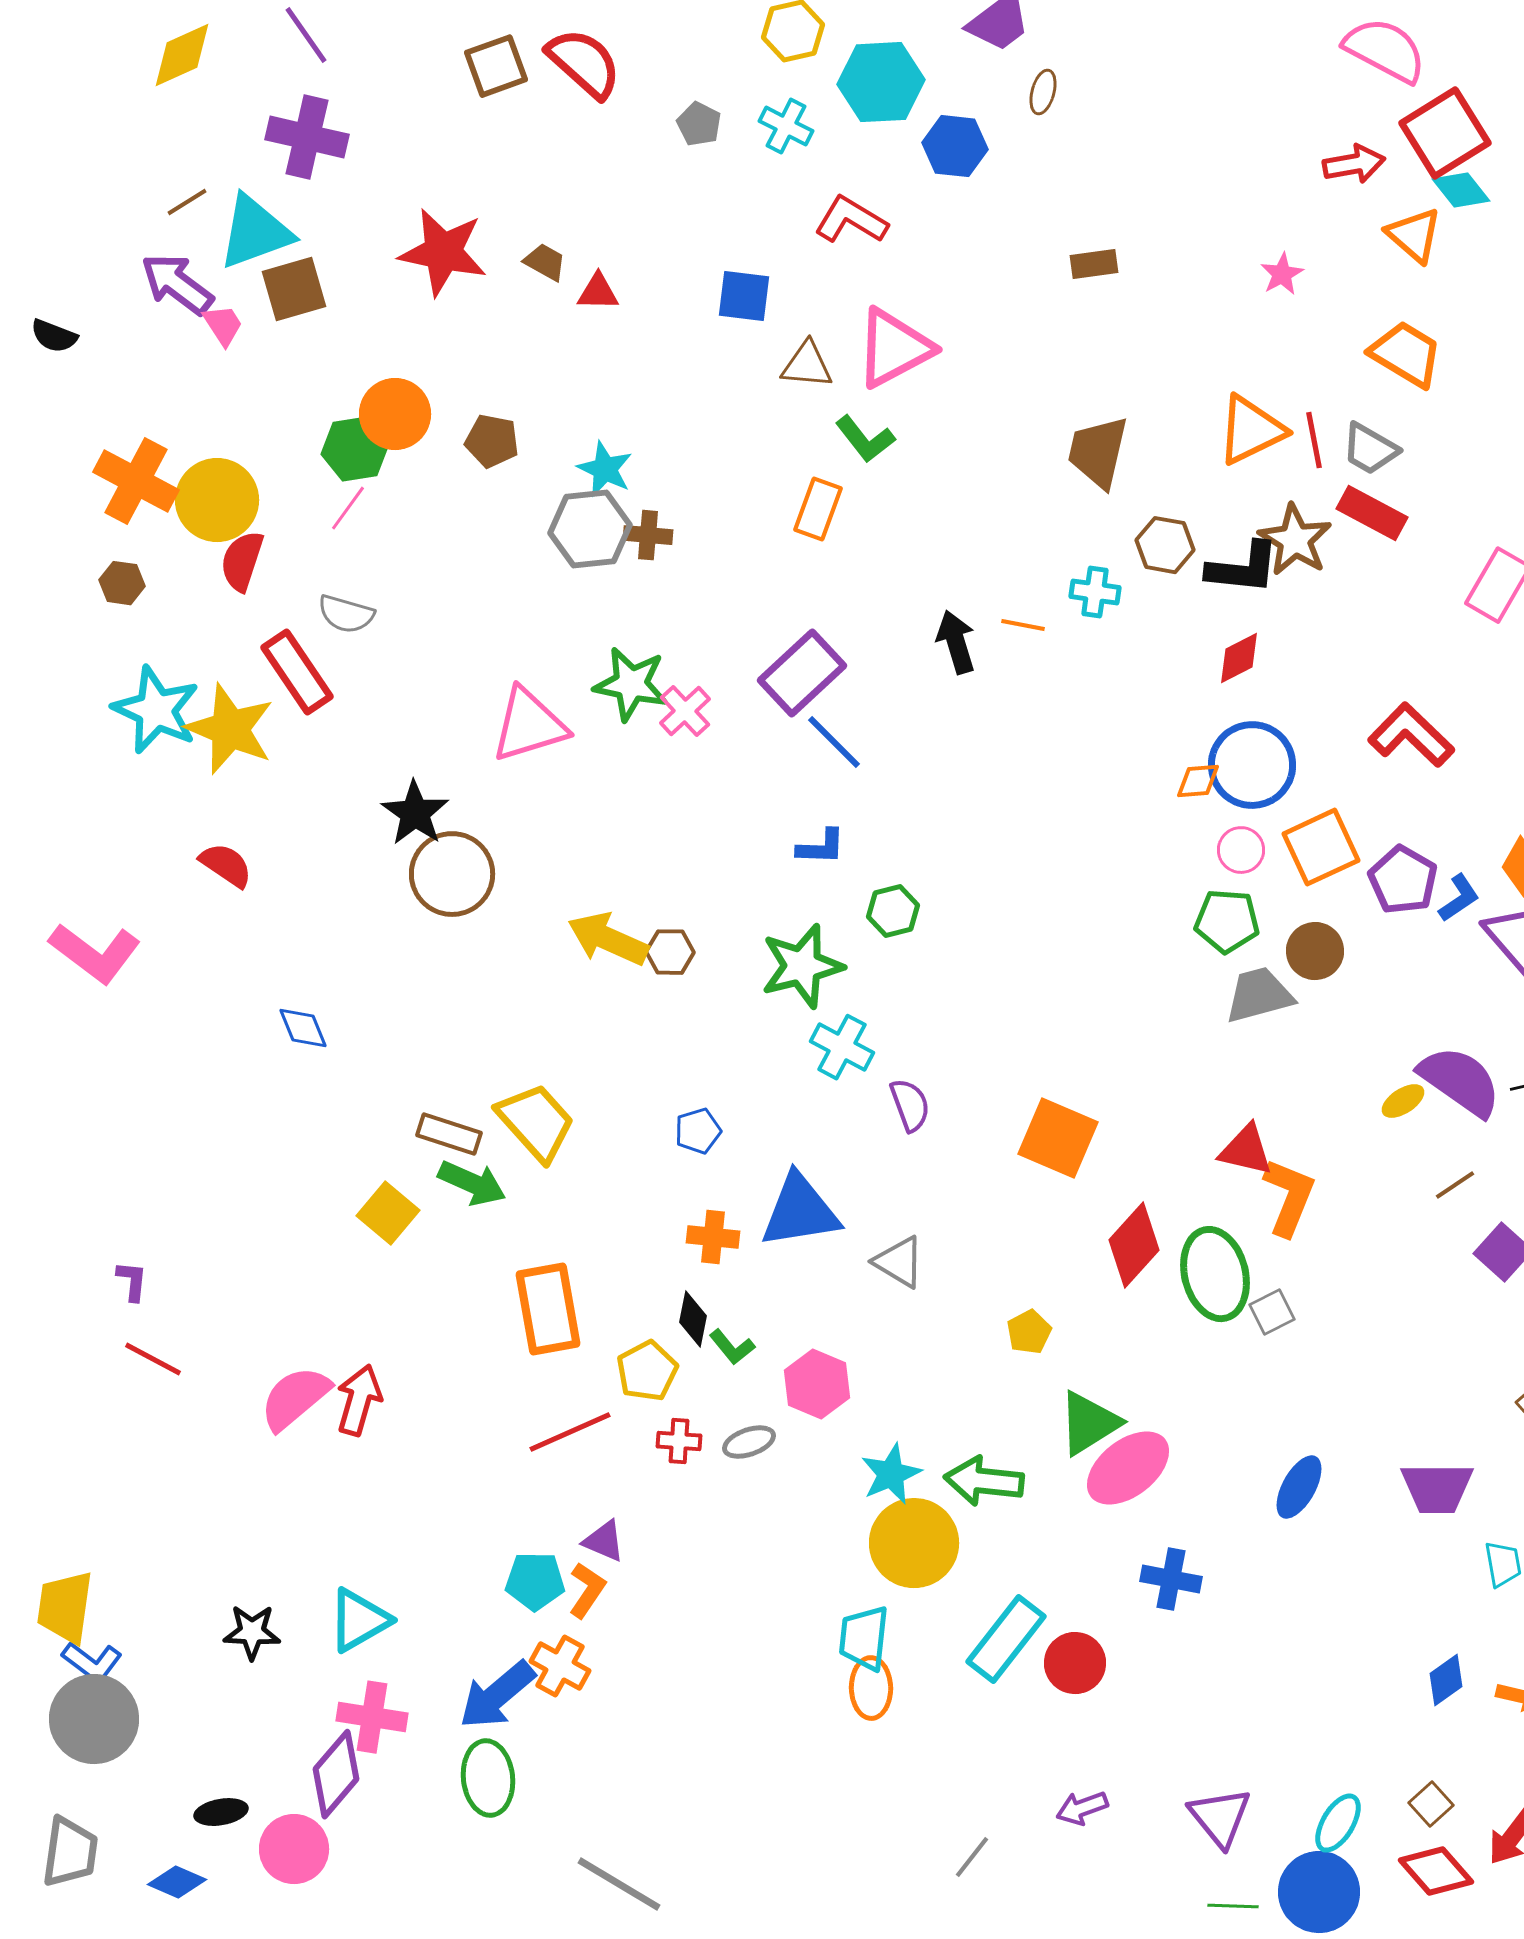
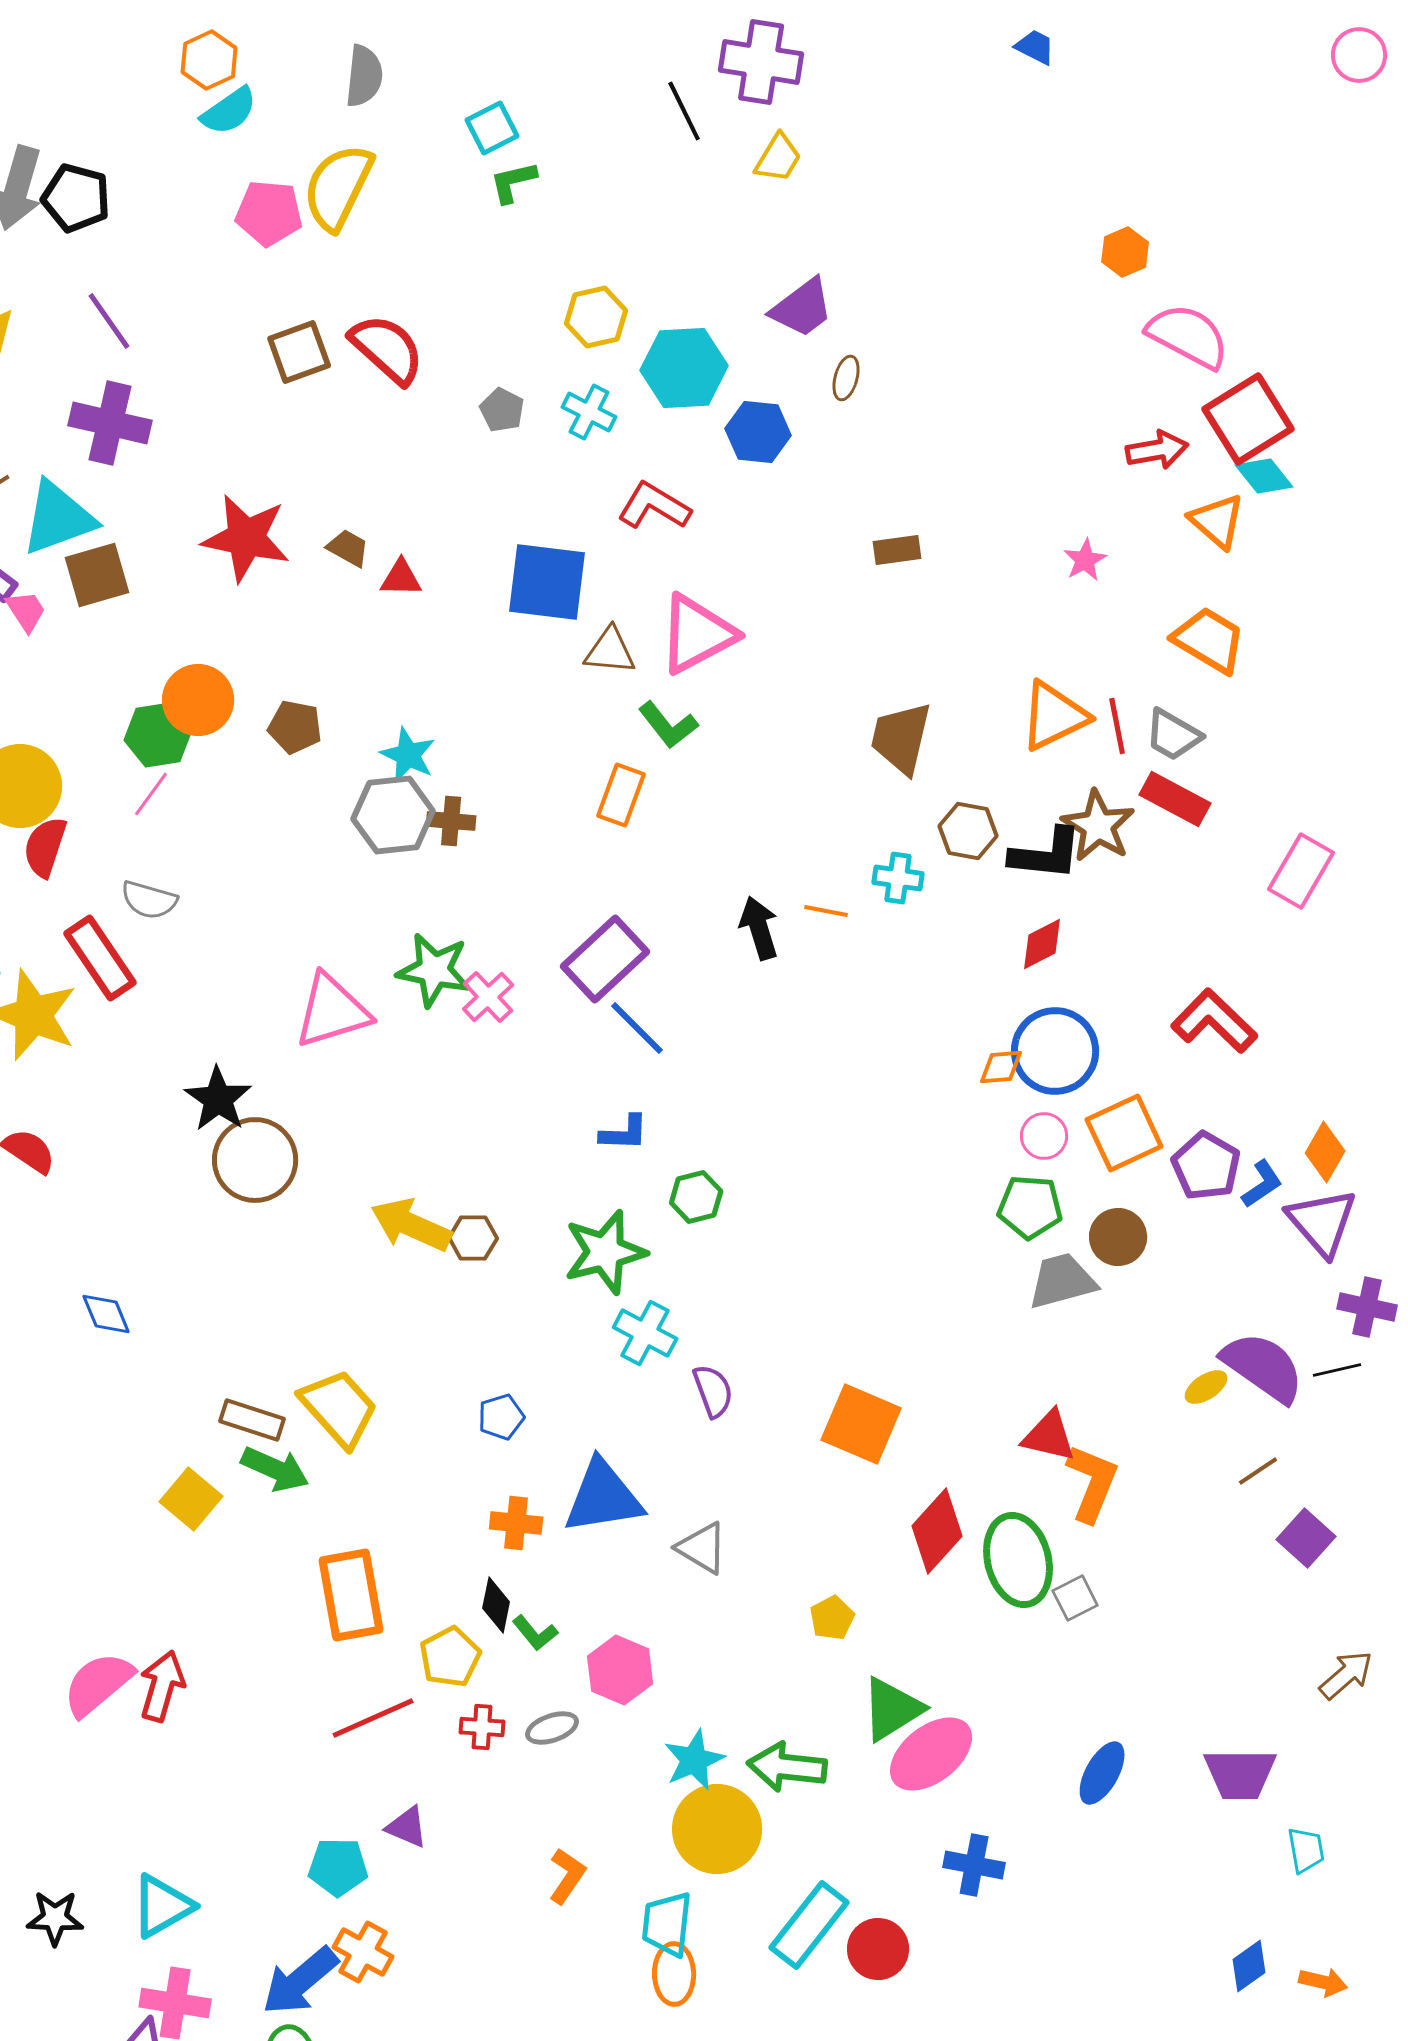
blue square: (744, 296) -> (547, 582), size x1.5
orange L-shape: (587, 1590) -> (567, 1876), moved

